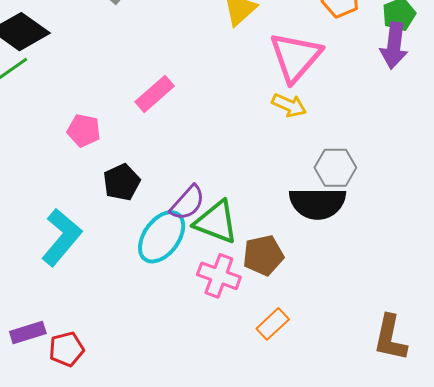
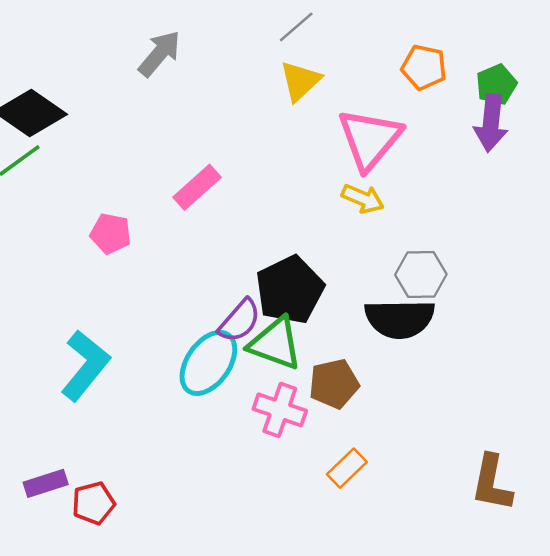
black pentagon: (122, 182) -> (290, 290), moved, size x1.5

